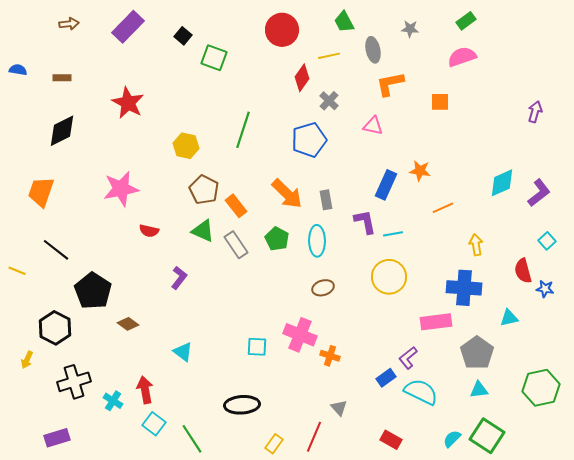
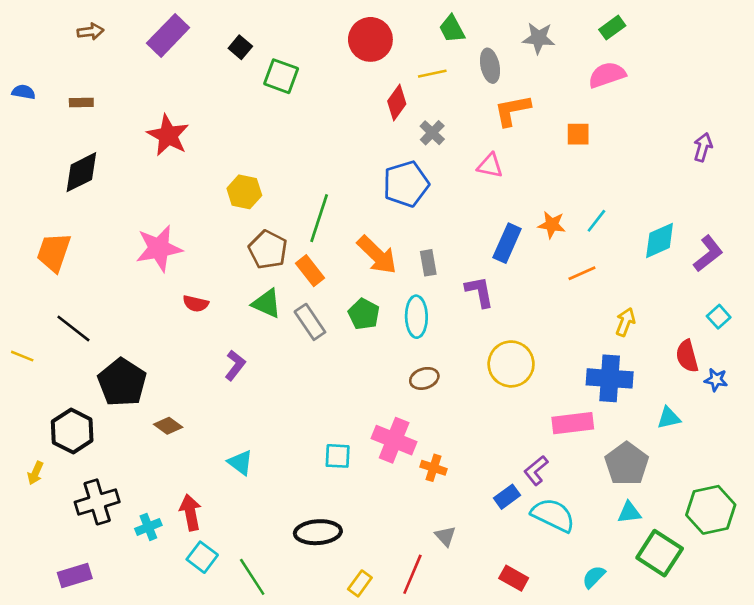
gray star: (410, 29) -> (539, 38), size x1.4
green line: (243, 130) -> (319, 218), moved
cyan line: (393, 234) -> (596, 221), moved, turned -42
yellow arrow: (476, 245) -> (625, 322), turned 30
cyan cross: (113, 401) -> (148, 527), turned 36
green square: (487, 436) -> (660, 553), moved

